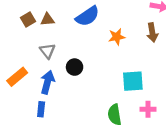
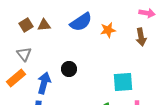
orange star: (117, 37) -> (108, 30), moved
gray triangle: (47, 51) -> (24, 54), moved

